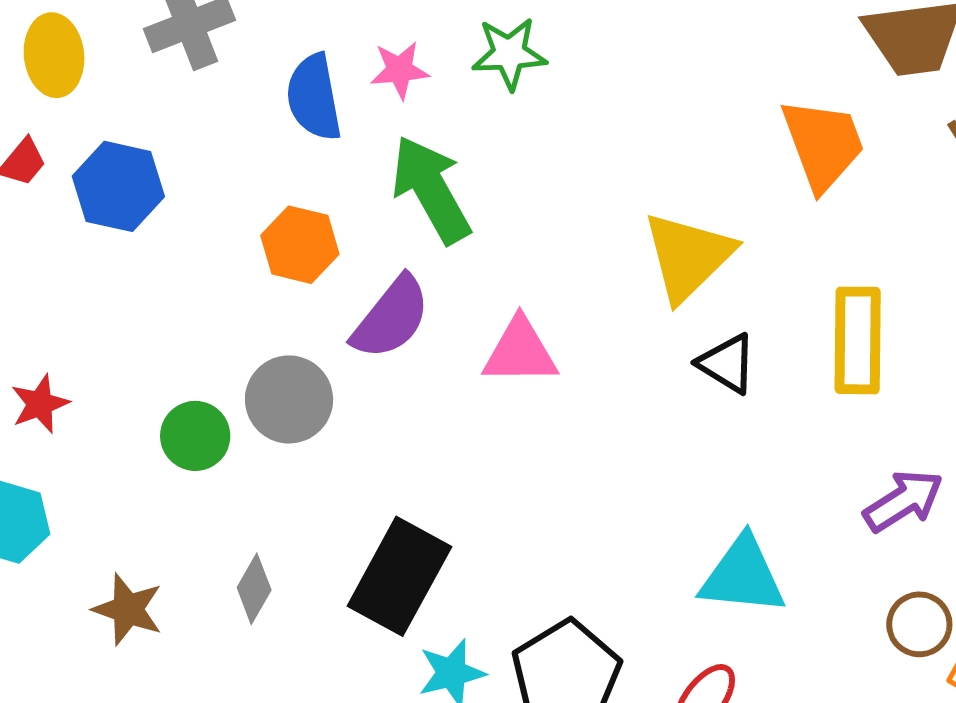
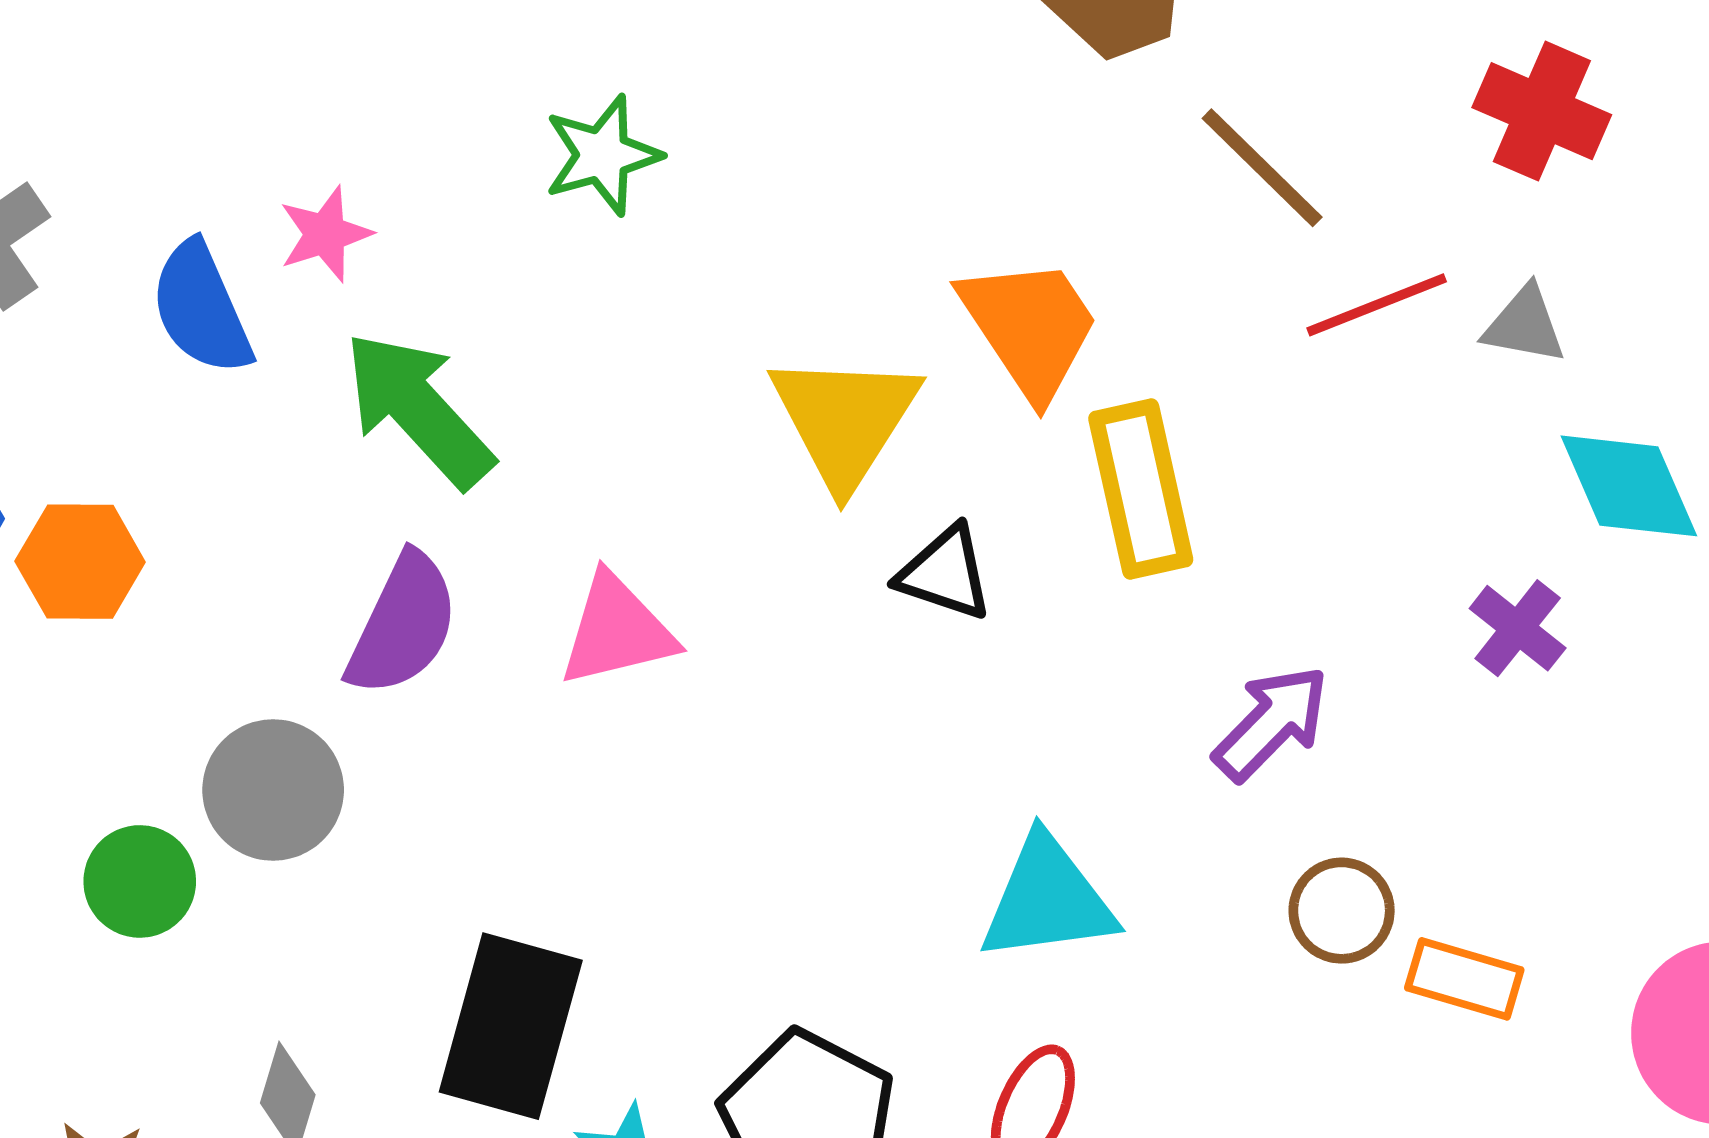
green star: (509, 53) -> (602, 155), moved
orange trapezoid: (823, 144) -> (1030, 327), moved
orange hexagon: (300, 245) -> (80, 562), moved

